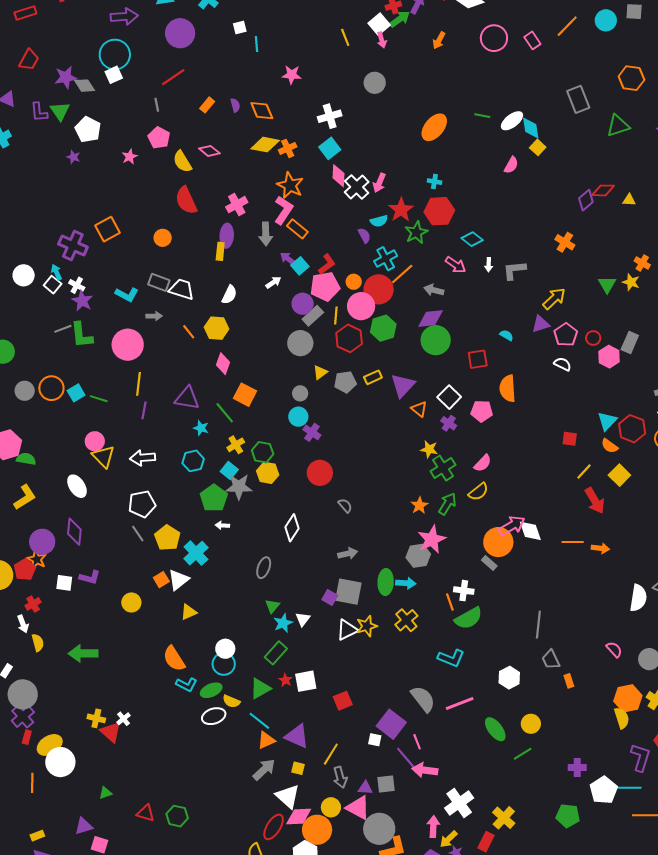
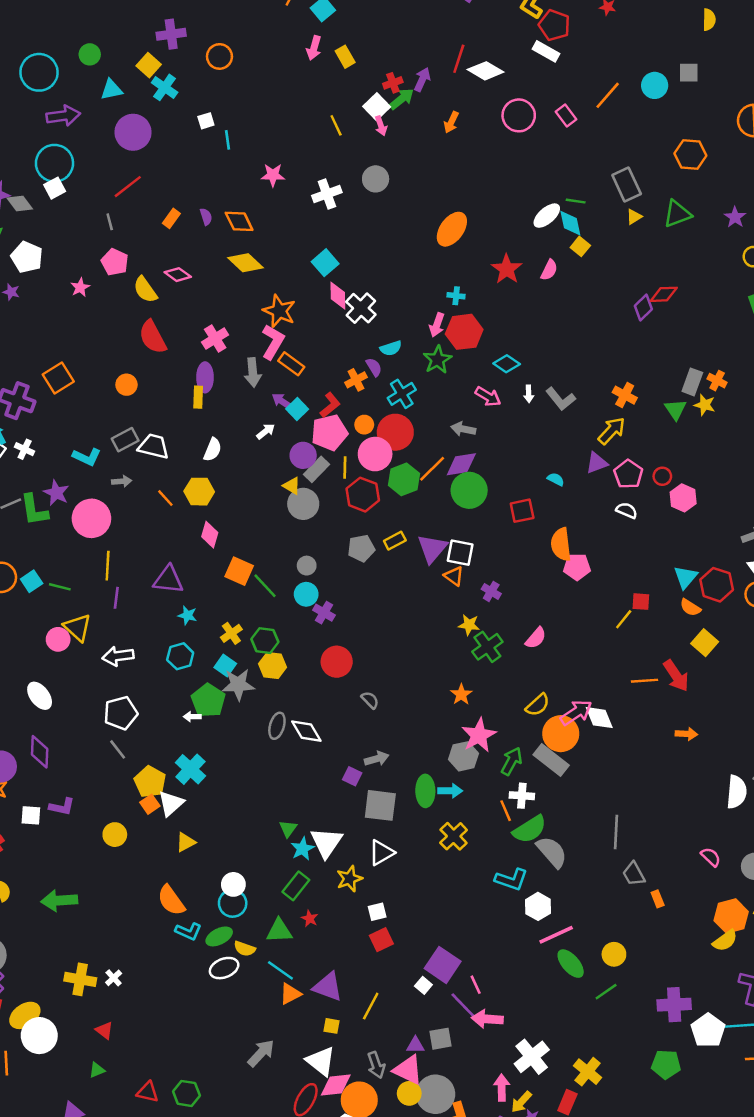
white cross: (330, 116) -> (327, 194), moved
green line: (482, 116) -> (576, 201), moved
yellow diamond: (265, 145) -> (246, 263), turned 36
orange cross: (288, 148) -> (356, 380), moved
pink arrow: (379, 183) -> (437, 325), moved
yellow triangle: (629, 200) -> (634, 217), moved, turned -32
red star: (401, 210) -> (507, 269), moved
orange cross: (565, 242) -> (625, 395), moved
gray L-shape: (514, 270) -> (561, 399), turned -120
orange line: (402, 274) -> (432, 469), moved
gray rectangle: (159, 282) -> (125, 440), turned -45
purple star: (82, 301) -> (56, 493), moved
gray rectangle: (630, 343) -> (692, 382), moved
yellow triangle: (320, 372) -> (292, 486), moved, turned -49
white square: (449, 397) -> (460, 553), moved, turned -30
pink pentagon: (482, 411) -> (577, 567), moved
green line: (225, 413) -> (265, 586), moved
yellow triangle: (103, 457) -> (77, 628), moved
yellow line: (584, 472) -> (624, 619), moved
yellow semicircle: (478, 492) -> (538, 705), moved
green arrow: (447, 504) -> (512, 761), moved
white arrow: (222, 525) -> (192, 717), moved
white diamond: (292, 528) -> (306, 731), turned -60
yellow pentagon: (167, 538) -> (150, 782), moved
orange line: (573, 542) -> (645, 681), moved
gray rectangle: (489, 563) -> (551, 760), size x1.8
gray ellipse: (264, 568) -> (277, 726), moved
purple square: (330, 597) -> (352, 776), moved
white triangle: (303, 619) -> (326, 843), size x1.8
yellow star: (367, 626) -> (349, 879), moved
white hexagon: (509, 678) -> (538, 906), moved
white square: (306, 681) -> (377, 912), moved, size x0.7
green triangle: (260, 689) -> (279, 931), turned 30
gray semicircle: (423, 699) -> (552, 852), moved
pink line: (460, 704) -> (556, 935), moved
yellow cross: (96, 718) -> (80, 979), size x1.4
yellow semicircle: (622, 718) -> (725, 941), turned 75
red triangle: (111, 732) -> (104, 1030), moved, size x0.7
white square: (375, 740) -> (423, 985), turned 32
purple cross: (577, 768) -> (674, 1005), size x1.5
gray arrow: (264, 770) -> (261, 1053), moved
gray arrow: (340, 777) -> (376, 1065), moved
yellow circle: (331, 807) -> (409, 1093), moved

